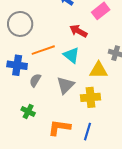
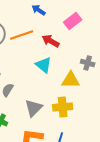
orange line: (43, 50) -> (22, 35), moved
gray triangle: (65, 85) -> (34, 108), moved

